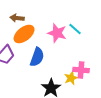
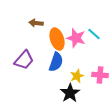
orange ellipse: (24, 34) -> (57, 39), moved, turned -70
yellow star: (71, 78) -> (77, 76), moved

